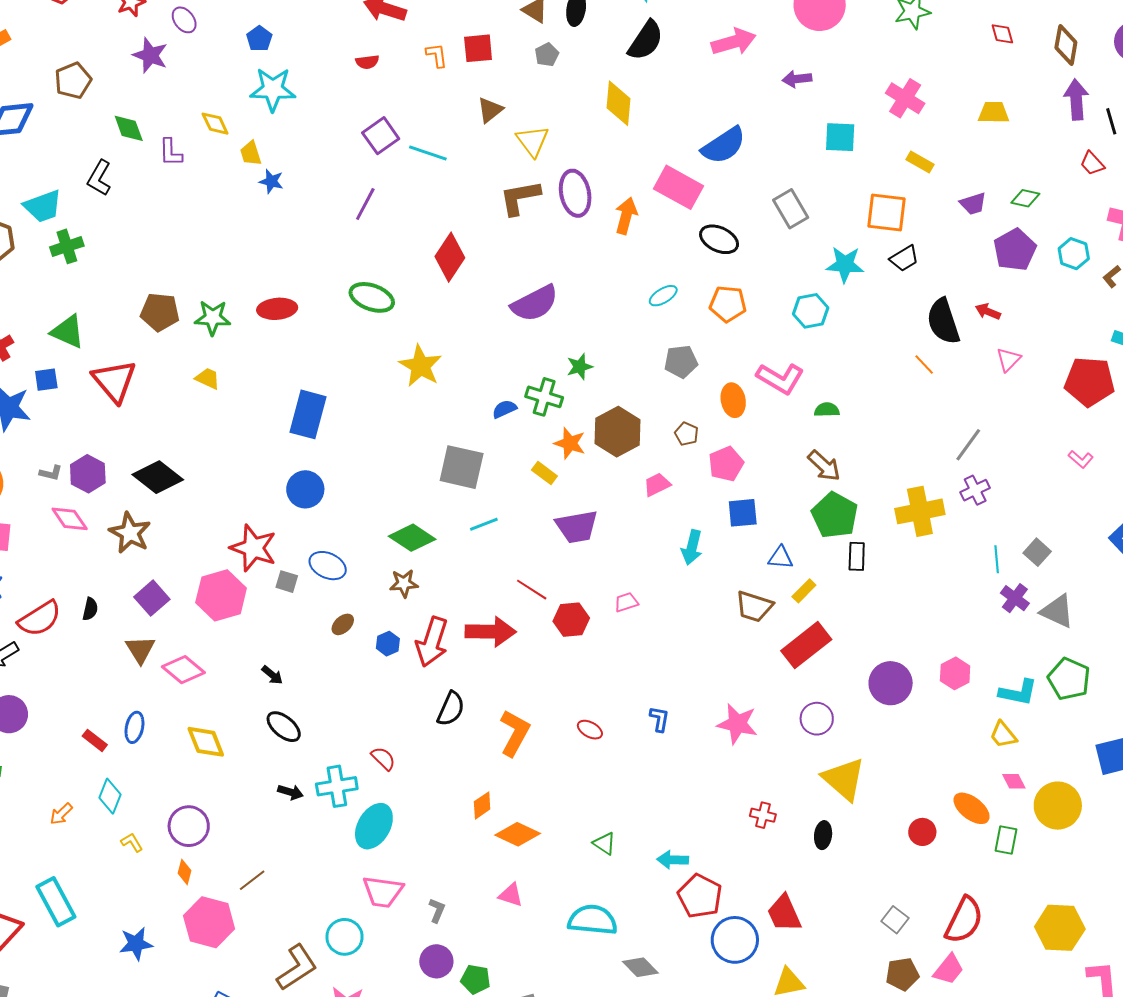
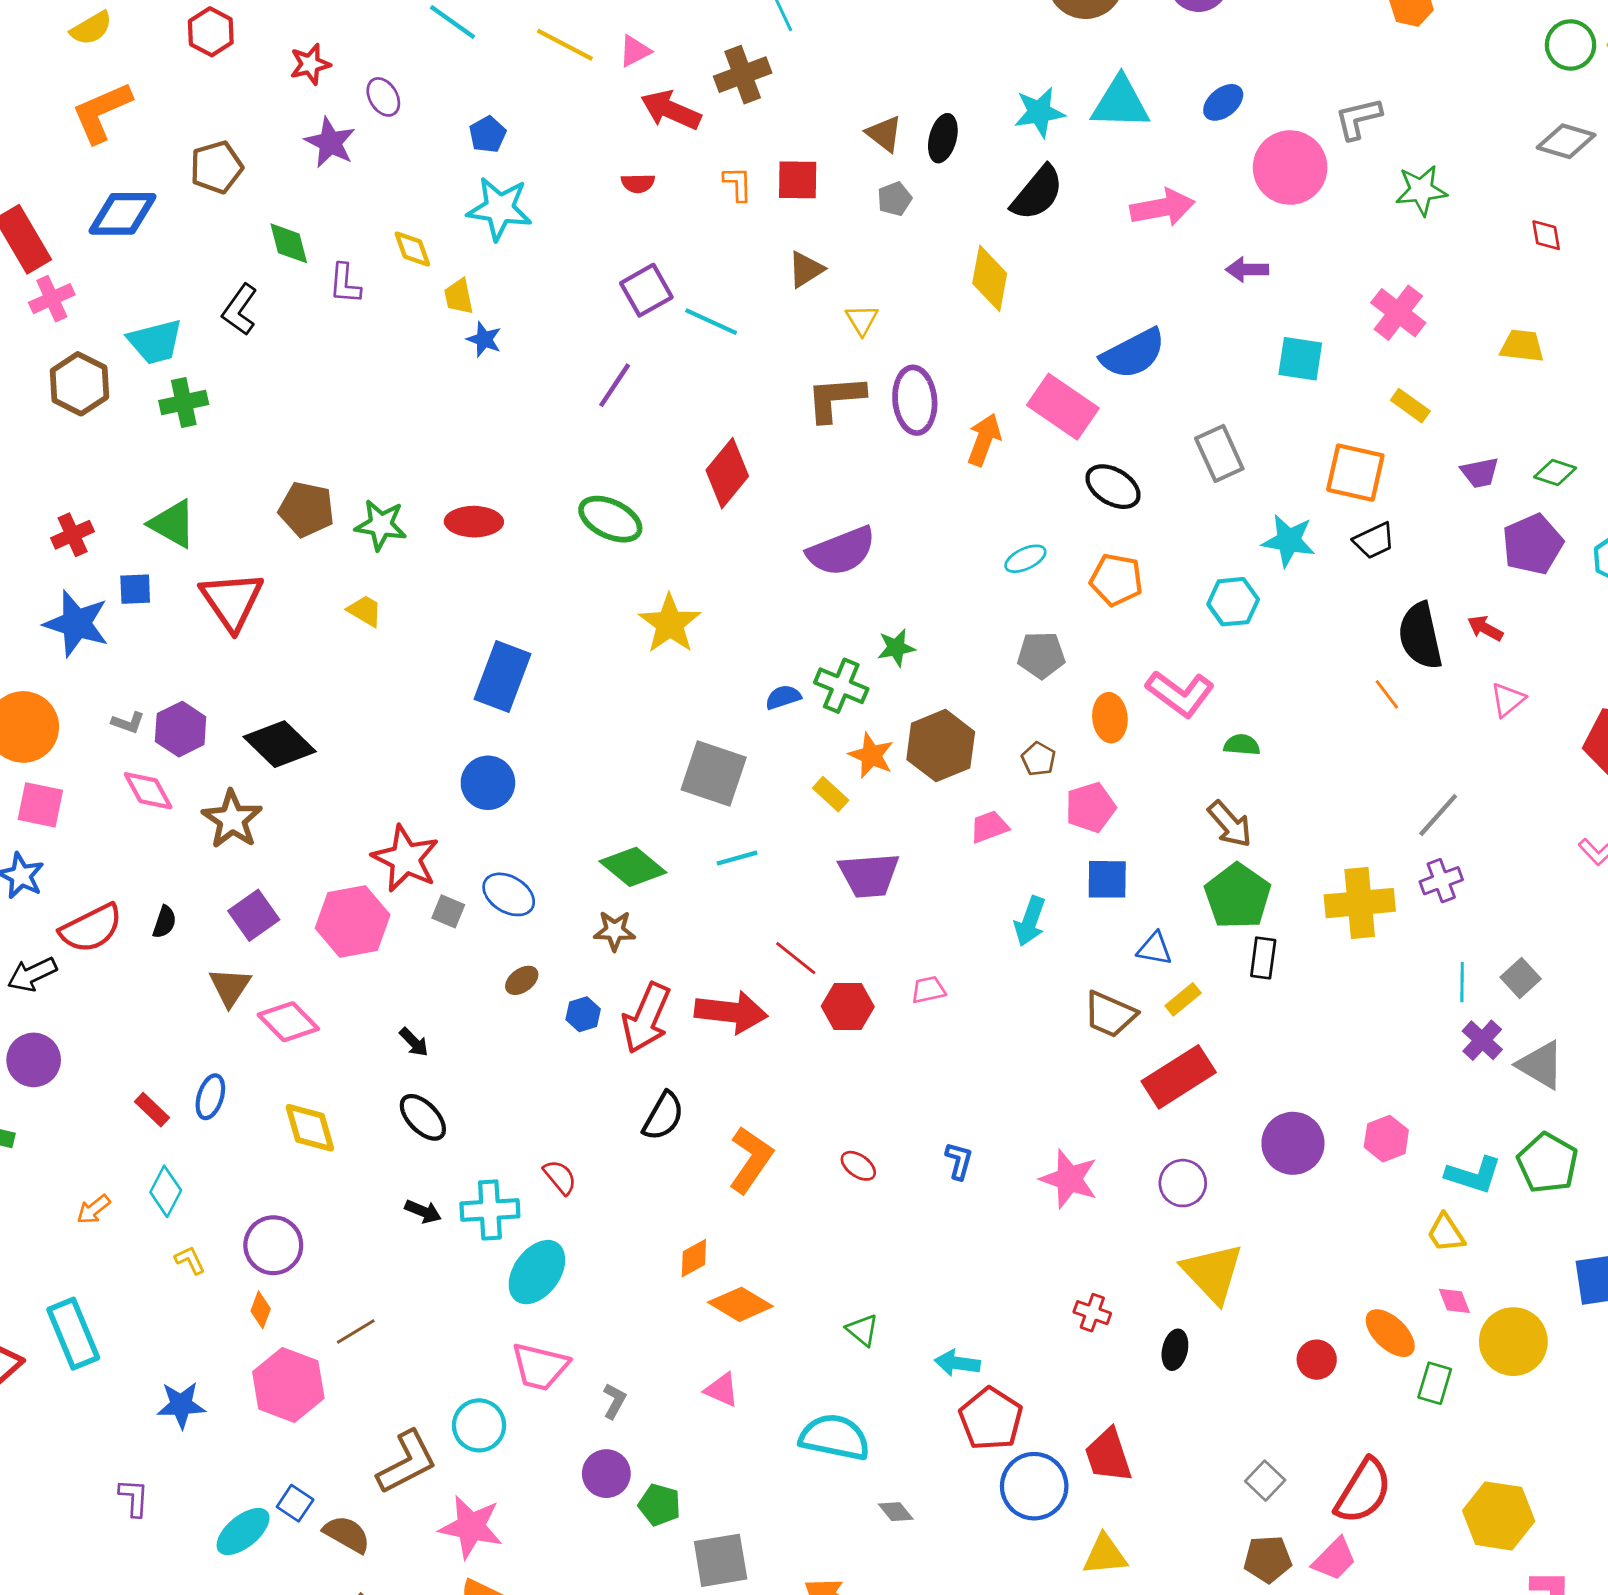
yellow triangle: (533, 141) -> (862, 320), size x0.7
gray diamond: (640, 967) -> (896, 1512), size x0.7

